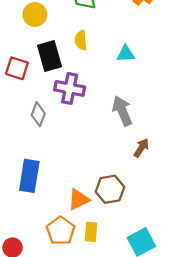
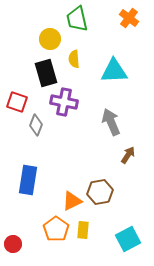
yellow circle: (35, 14) -> (50, 39), moved
cyan triangle: (126, 54) -> (114, 71), size x1.6
red square: (17, 68) -> (17, 102), moved

